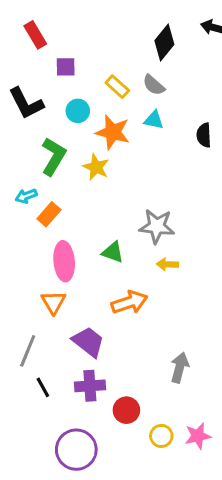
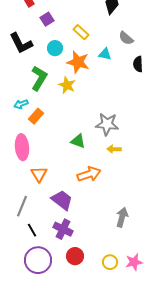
purple square: (66, 67) -> (47, 19), turned -32
gray semicircle: (154, 85) -> (126, 38), moved
pink ellipse: (64, 261) -> (22, 147), moved
purple cross: (90, 386) -> (63, 229), turned 30
red circle: (126, 410) -> (75, 256), moved
purple circle: (76, 450) -> (38, 260), moved

